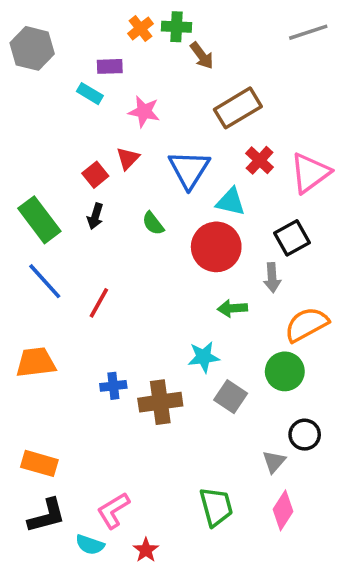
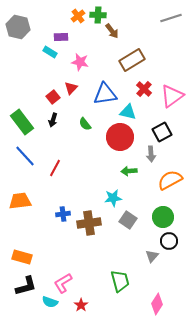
blue triangle: (189, 169) -> (105, 94), turned 50
green circle: (285, 371) -> (163, 217), moved
pink diamond: (283, 510) -> (157, 304), moved

